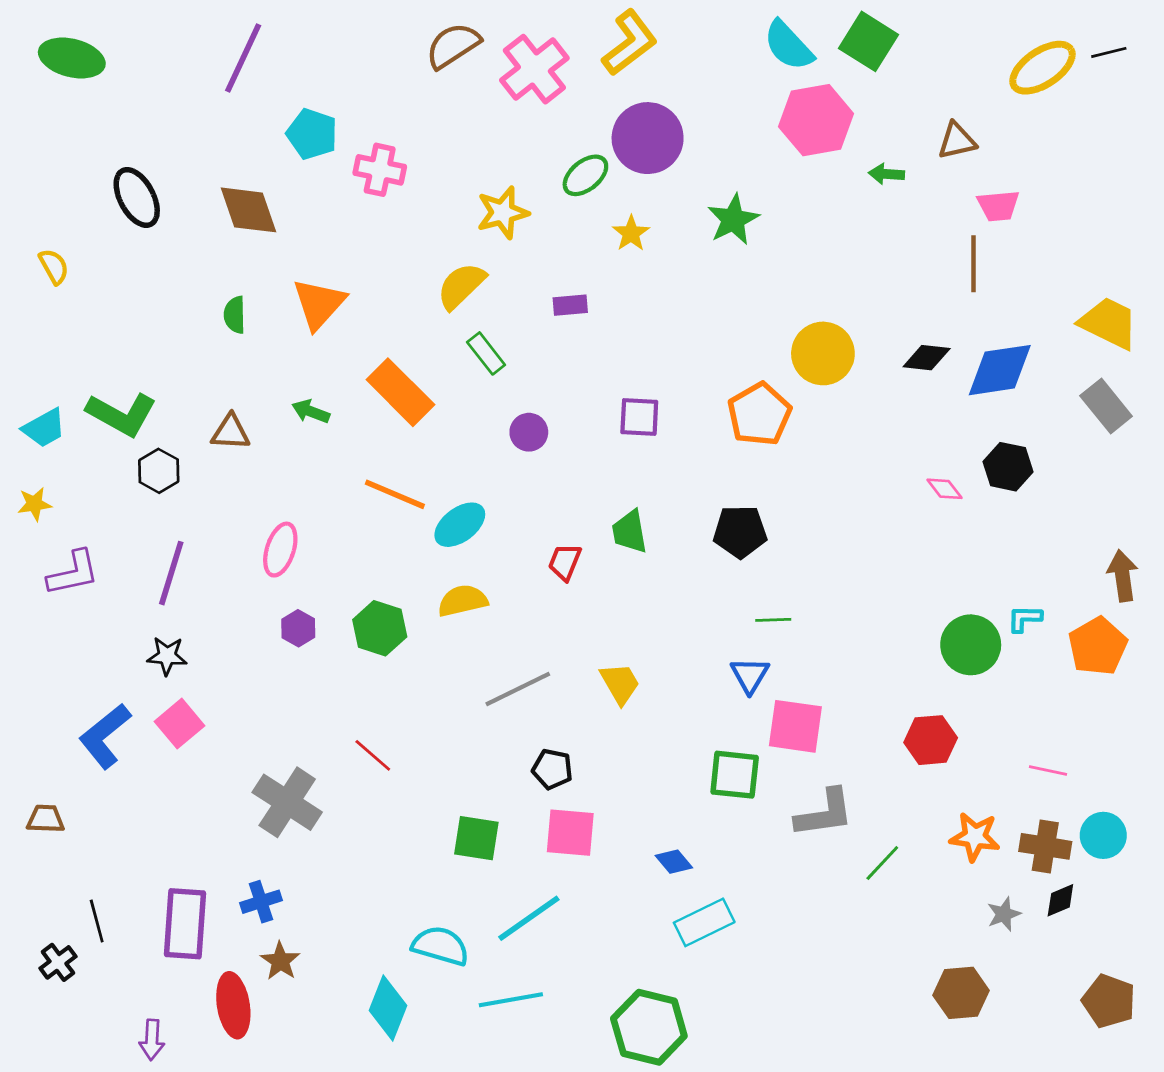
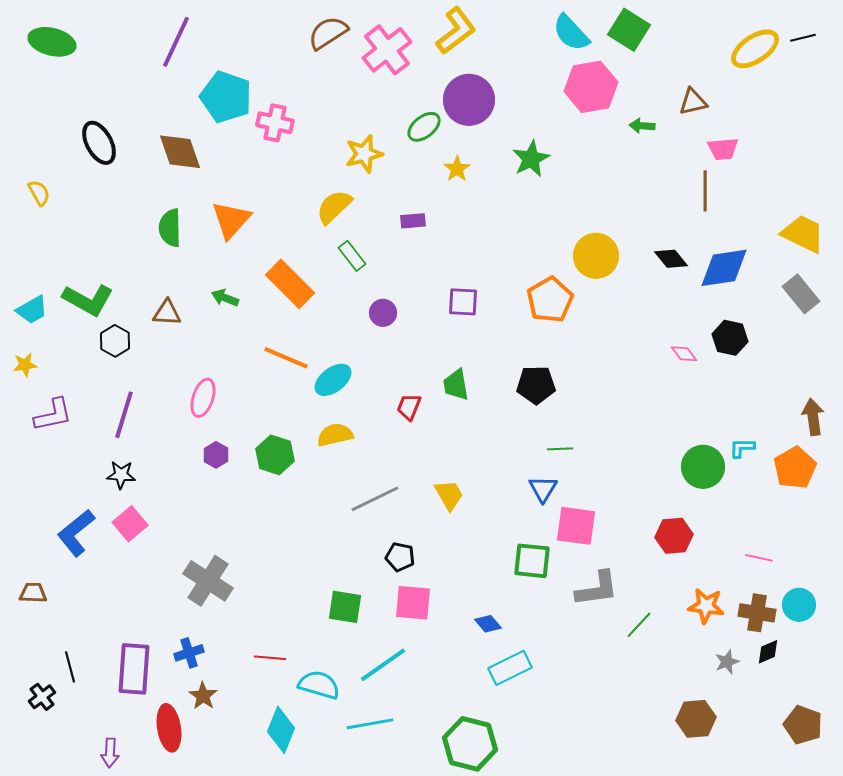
cyan pentagon: (312, 134) -> (226, 97), size x1.4
green semicircle: (235, 315) -> (170, 228), size x1.4
black diamond: (927, 358) -> (671, 259), turned 44
red line: (373, 755) -> (270, 658), moved, turned -36

